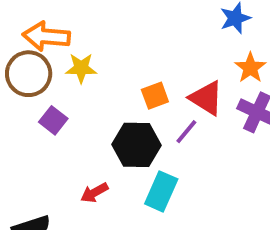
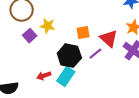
yellow star: (81, 68) -> (47, 26), moved
cyan rectangle: (161, 191) -> (66, 76), moved

